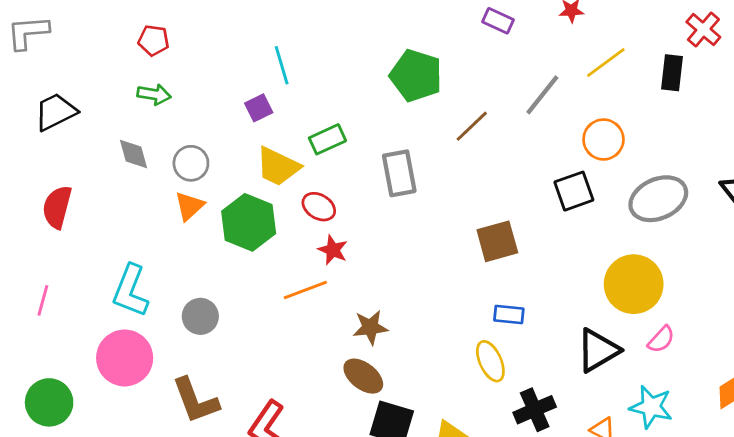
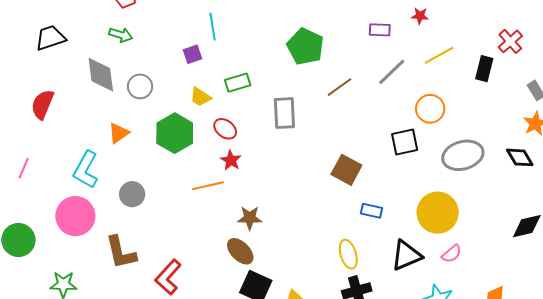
purple rectangle: (498, 21) -> (380, 30), moved, turned -30
gray diamond: (133, 154) -> (101, 75), size x1.5
yellow trapezoid: (278, 167) -> (200, 97), size x0.7
orange triangle: (189, 206) -> (119, 133), moved
brown square: (497, 241) -> (346, 170), turned 36
blue rectangle: (509, 315) -> (372, 211), moved
yellow ellipse: (490, 361) -> (348, 254), moved

